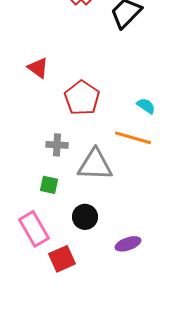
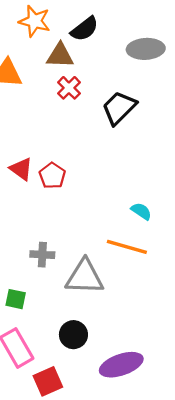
red pentagon: (82, 98) -> (52, 176), moved, size x0.7
green square: (49, 185) -> (16, 299), moved
purple ellipse: (128, 244) -> (121, 365), size x1.5

